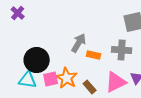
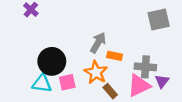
gray cross: (122, 50) -> (145, 67), moved
orange star: (67, 78) -> (96, 72), moved

